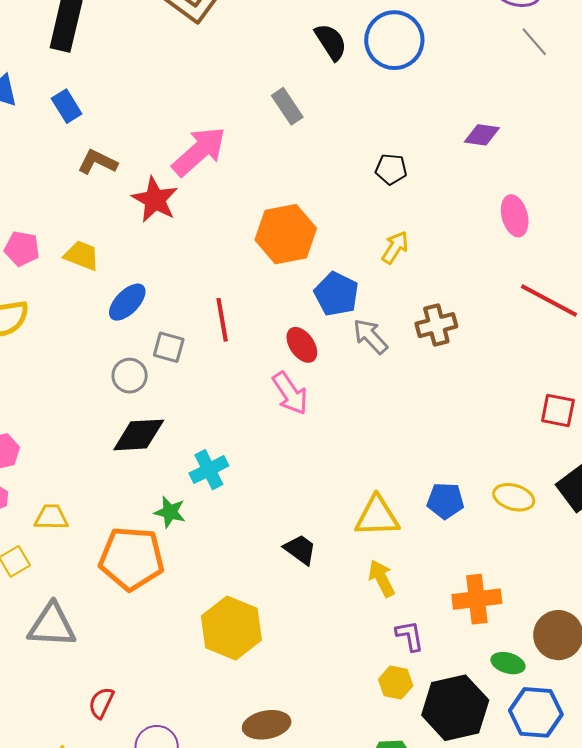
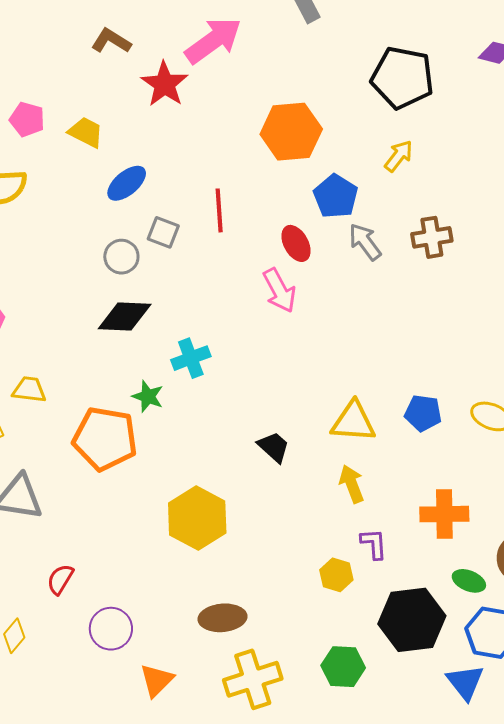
black pentagon: (391, 169) -> (402, 78), size x2.0
yellow hexagon: (396, 683) -> (336, 575), moved

